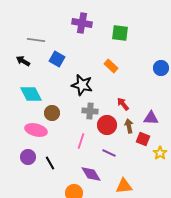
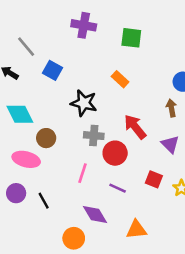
gray line: (36, 40) -> (26, 47), turned 42
red arrow: (123, 104) -> (135, 127), size x1.5
purple triangle: (151, 118) -> (170, 144), turned 42
brown arrow: (129, 126) -> (171, 108), moved
red square: (143, 139) -> (154, 179), moved

